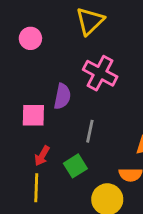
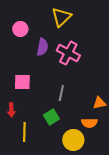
purple semicircle: (62, 96) -> (42, 47), moved
red arrow: (42, 156) -> (11, 110), moved, turned -32

